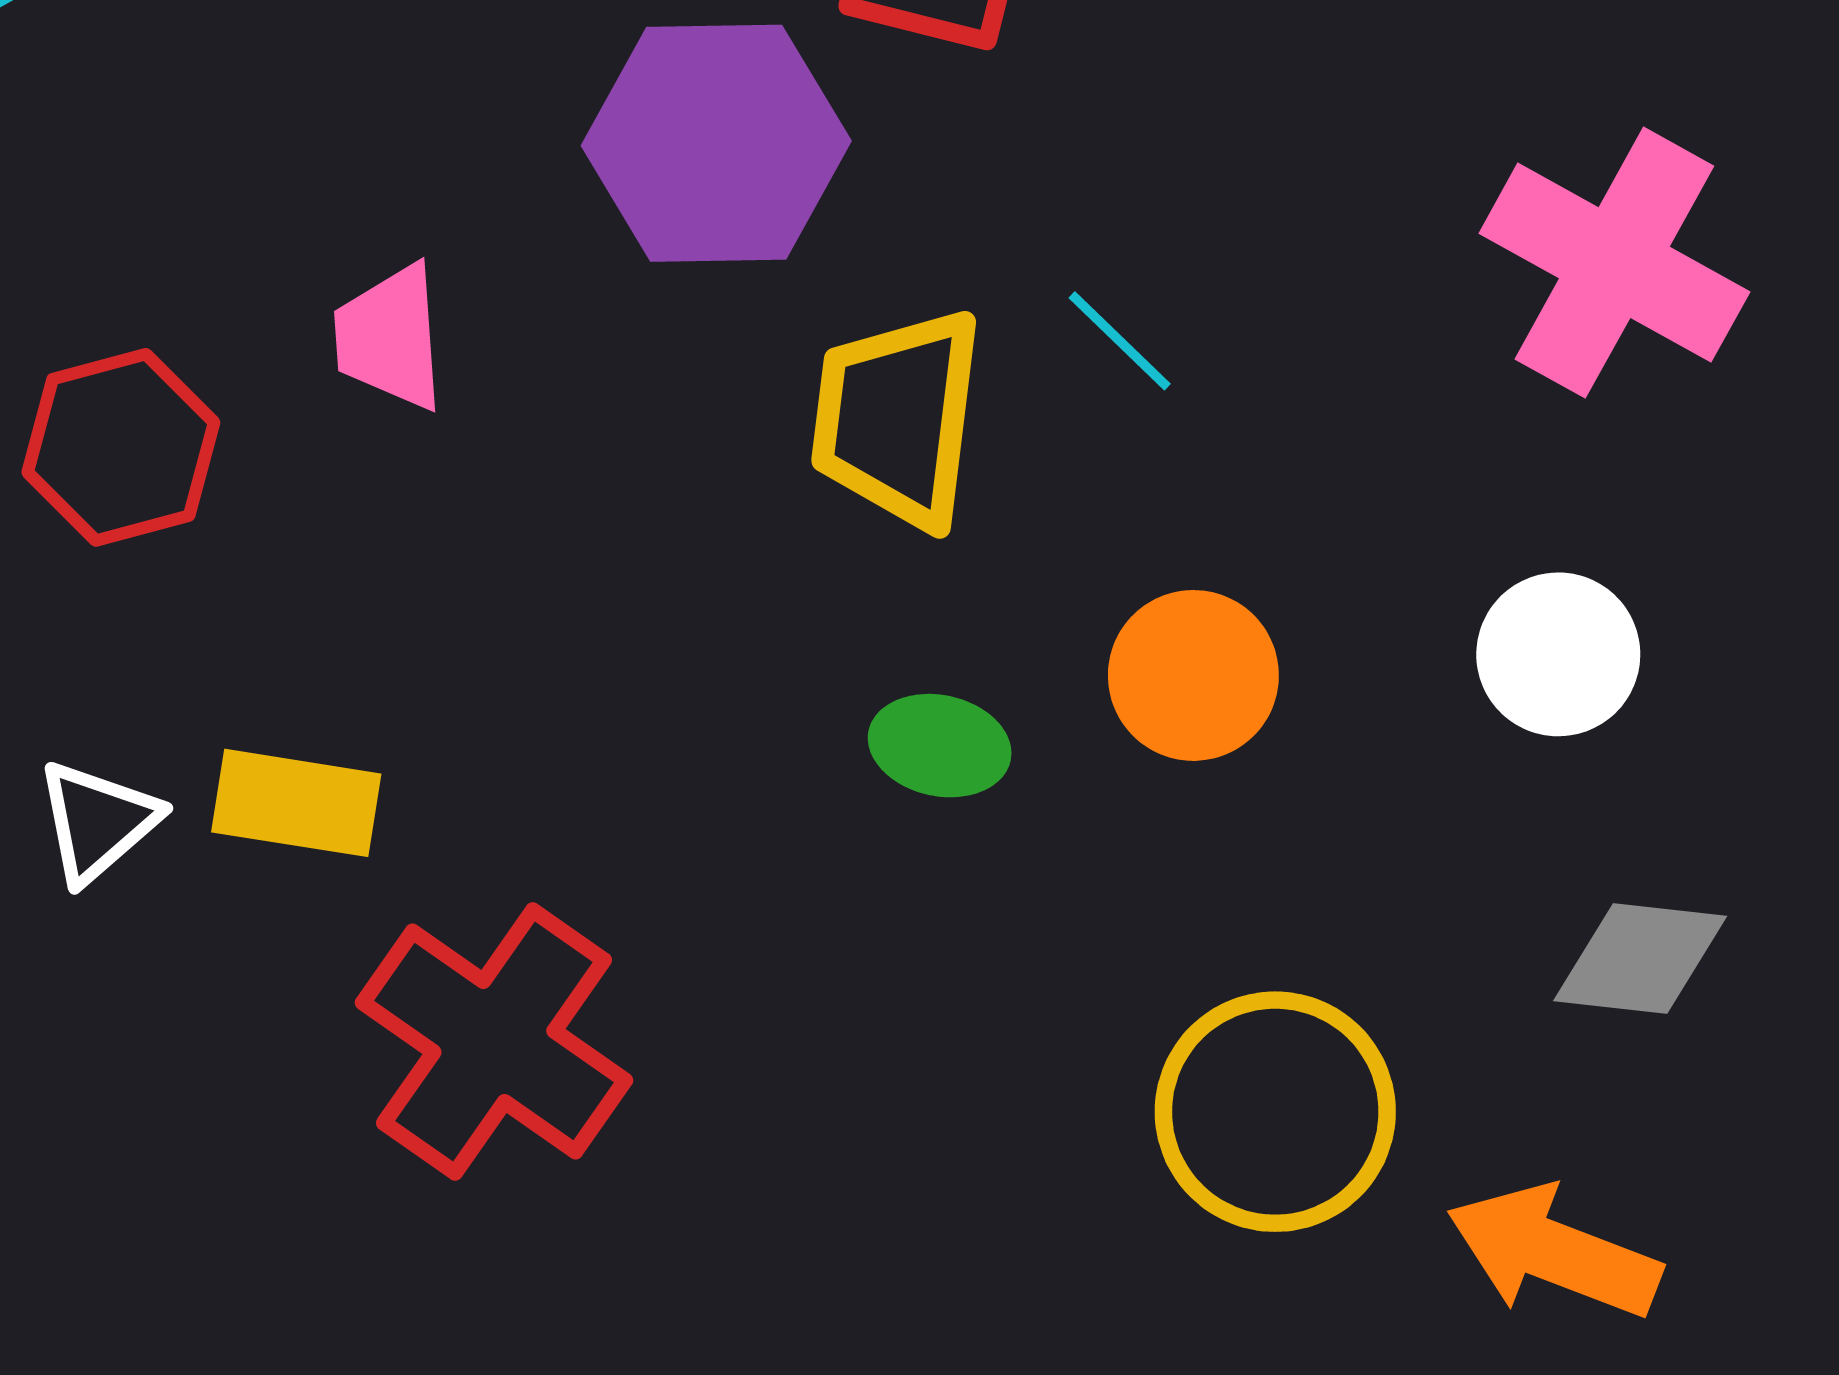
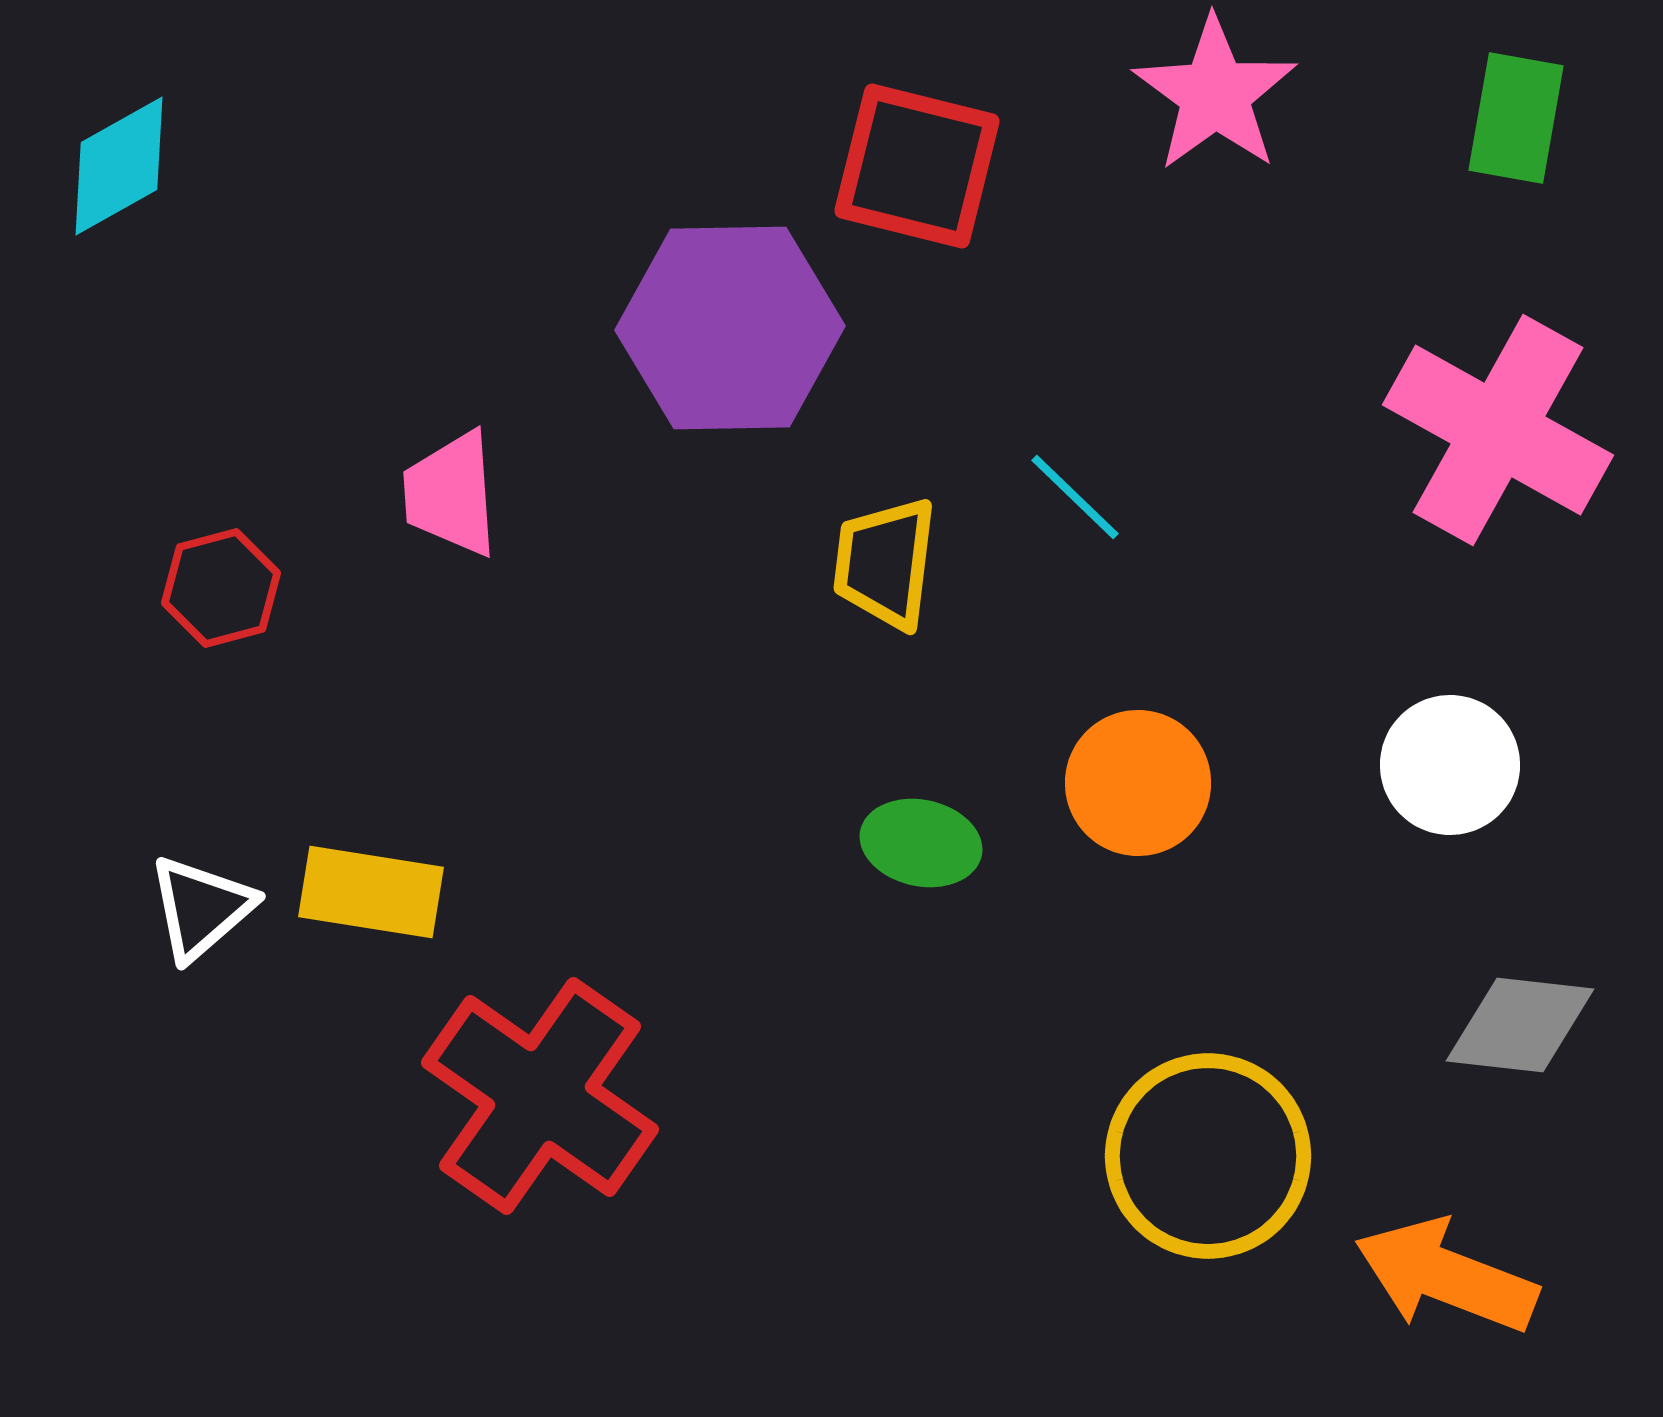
yellow trapezoid: (897, 418) -> (885, 563), size x0.7
red hexagon: (121, 447) -> (221, 588), size x0.7

